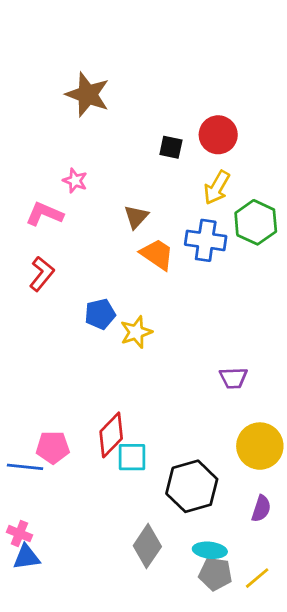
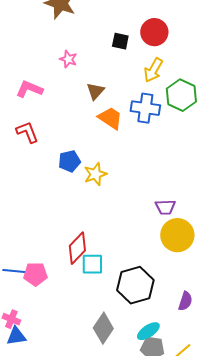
pink star: (75, 181) -> (68, 59), moved
red L-shape: (42, 274) -> (27, 132), turned -60
yellow circle: (260, 446) -> (177, 235), moved
pink pentagon: (53, 447) -> (35, 274), moved
cyan ellipse: (210, 550) -> (148, 331), turned -40

